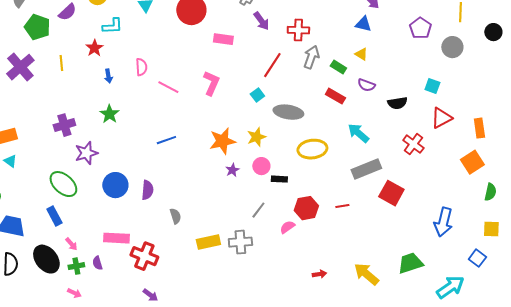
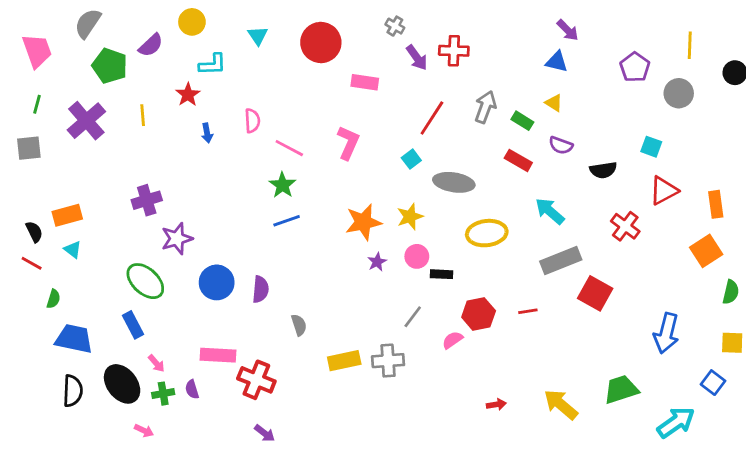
red cross: (298, 30) -> (454, 51), moved
green star: (109, 114) -> (282, 185), moved
pink arrow: (74, 293) -> (144, 431), moved

